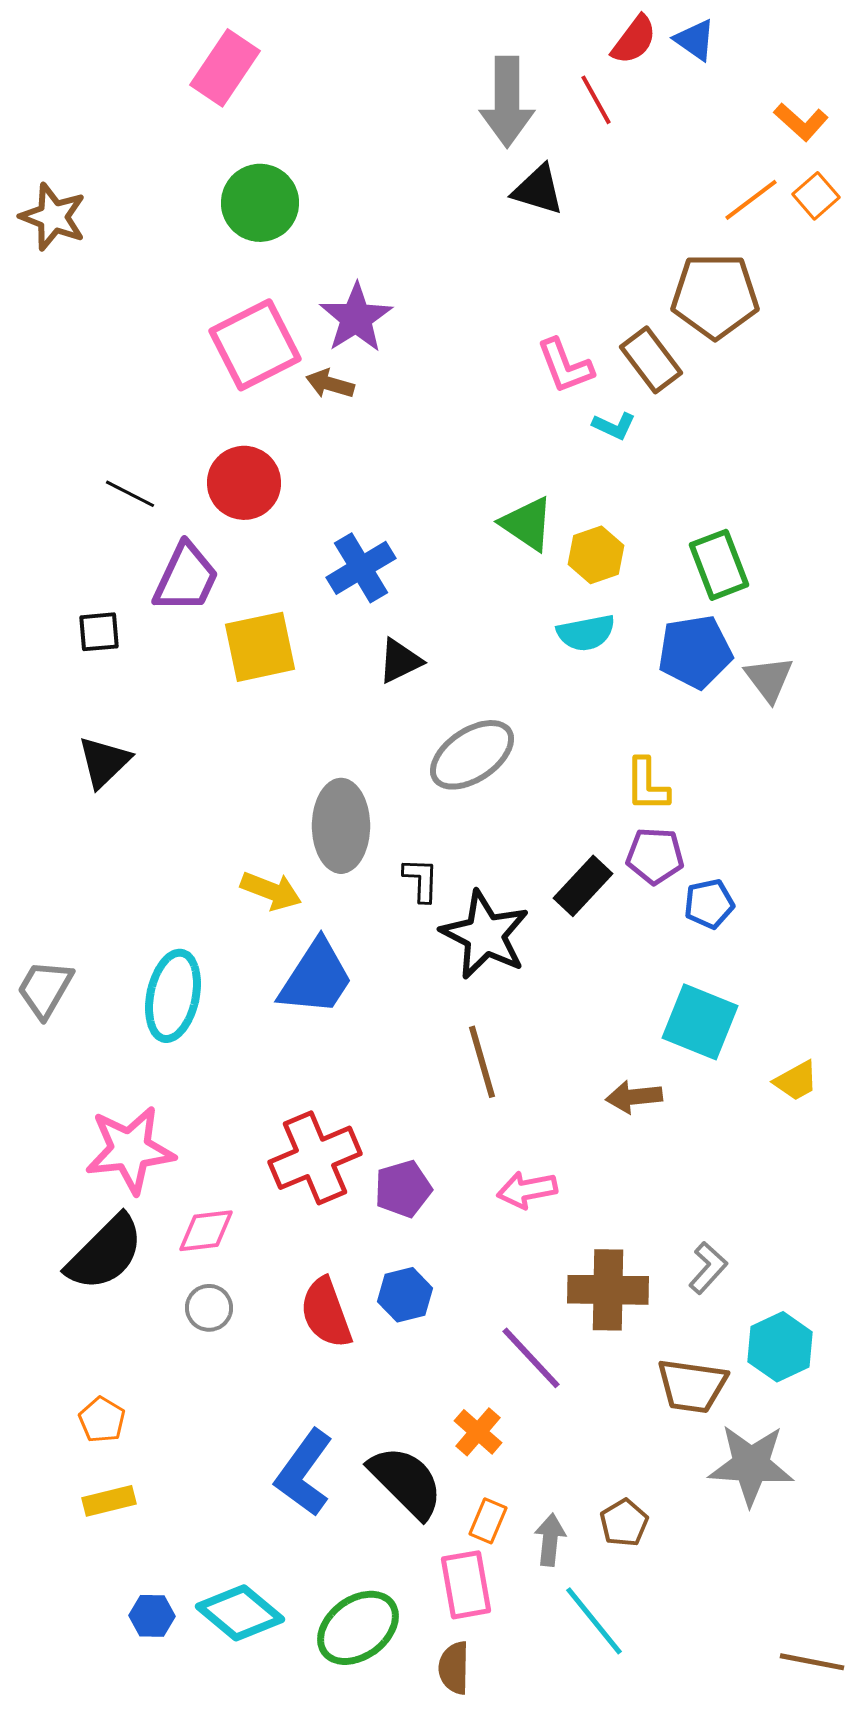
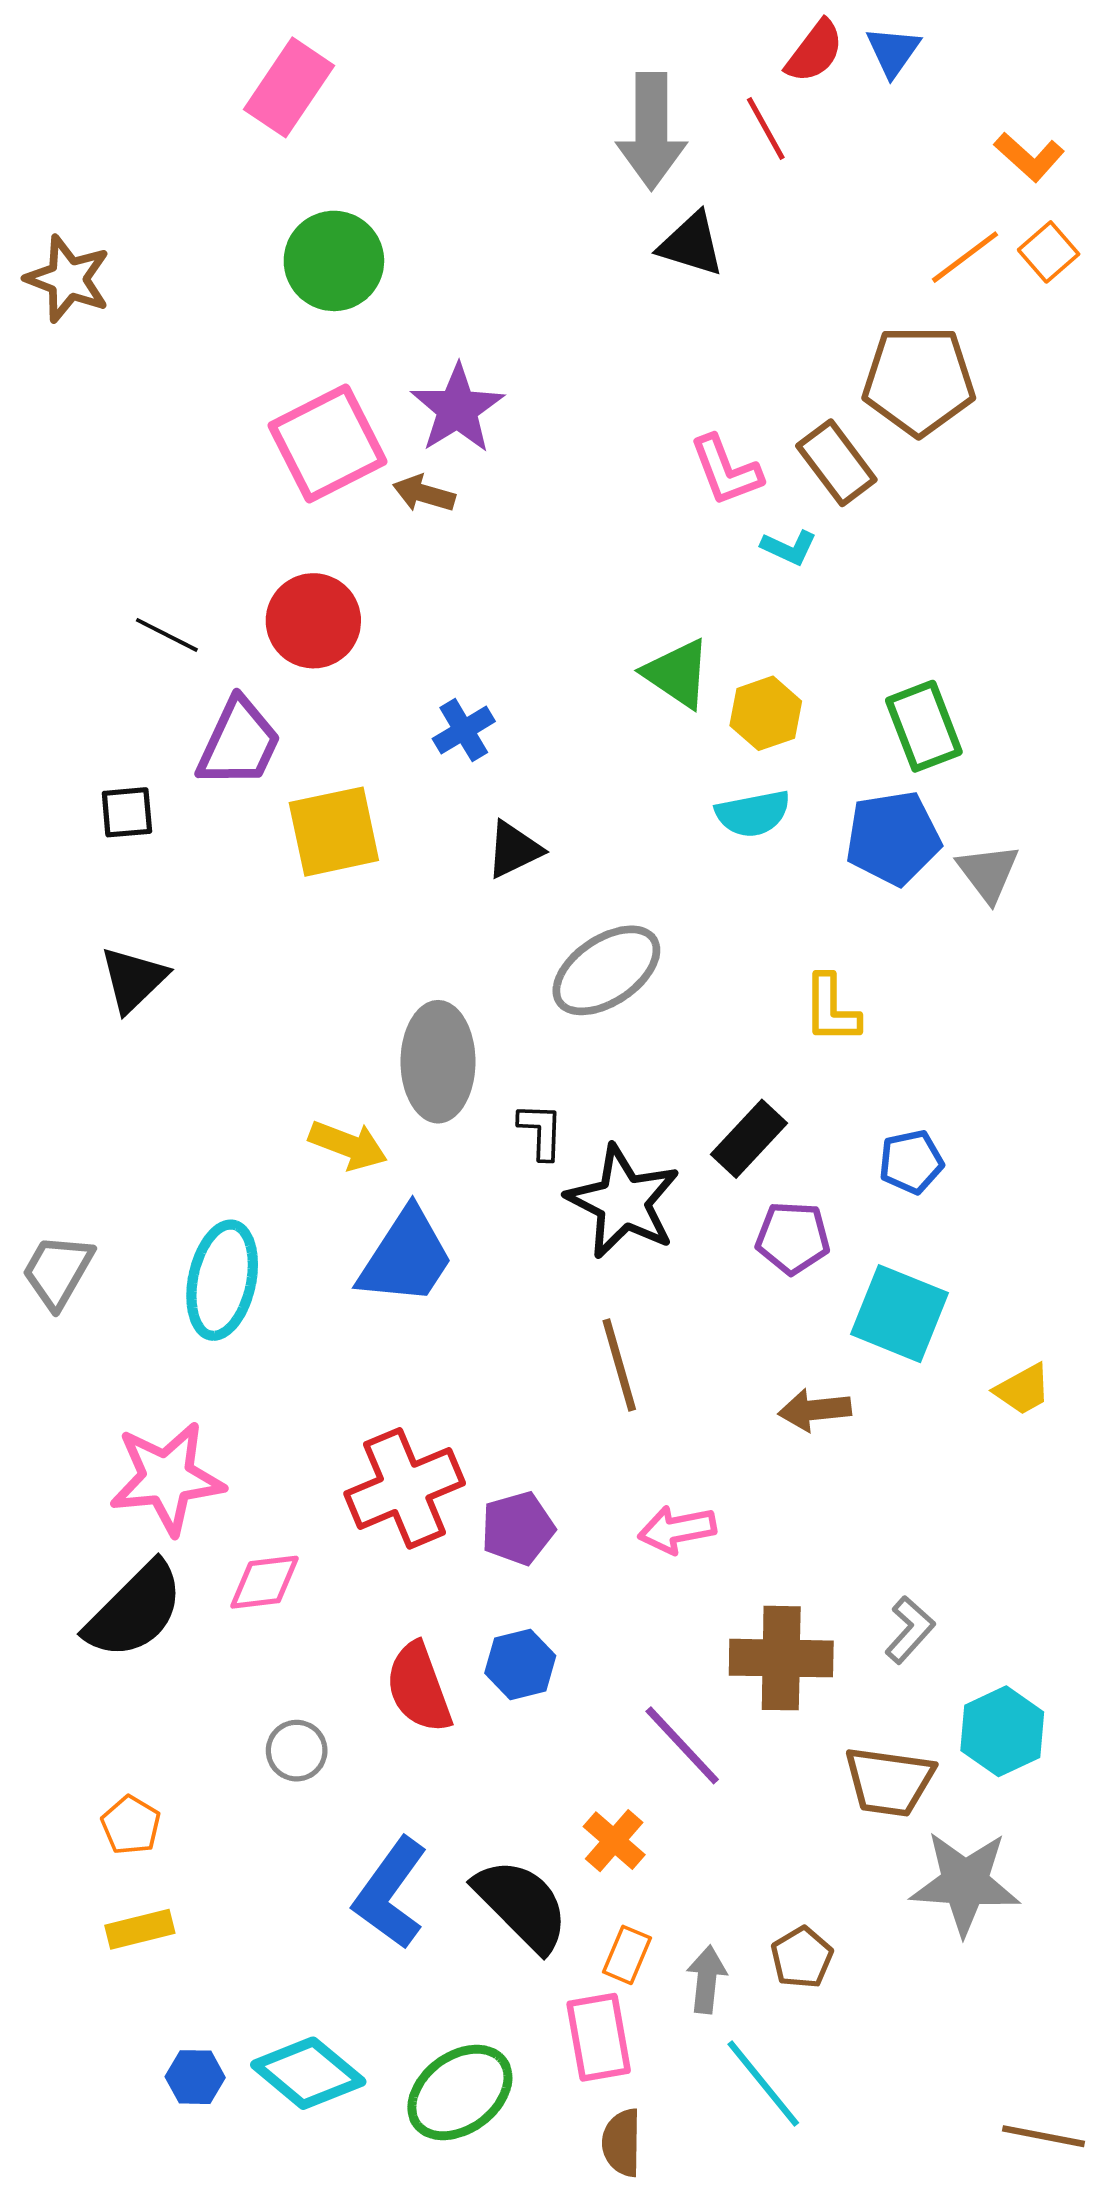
blue triangle: (695, 40) -> (893, 51), turned 30
blue cross: (361, 568) -> (464, 730), size x0.7
purple pentagon: (655, 856) -> (793, 1238), moved
gray circle: (209, 1308) -> (297, 1751), moved
brown semicircle: (454, 1668) -> (622, 2143), moved

